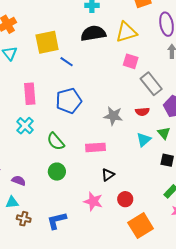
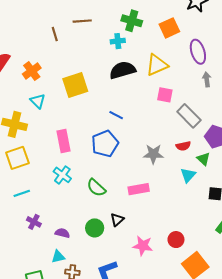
blue line: (67, 62) -> (116, 115), moved
green triangle: (164, 133) -> (203, 159), moved
green circle: (57, 172) -> (95, 228), moved
black triangle: (108, 175) -> (117, 220), moved

